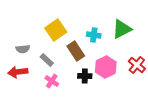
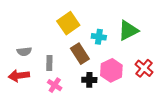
yellow square: (56, 30) -> (68, 23), moved
gray rectangle: (47, 60) -> (49, 63), turned 48

